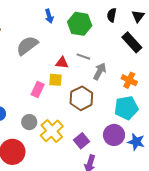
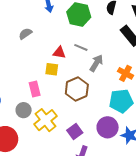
gray semicircle: (27, 46) -> (25, 34), size x0.6
pink rectangle: (38, 90) -> (35, 89), moved, turned -42

